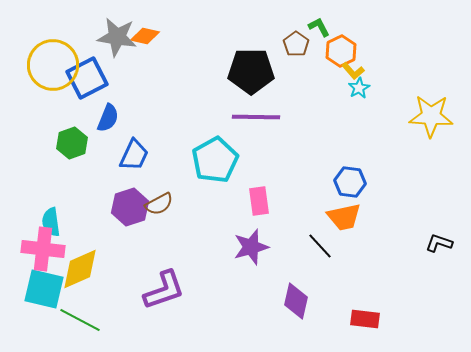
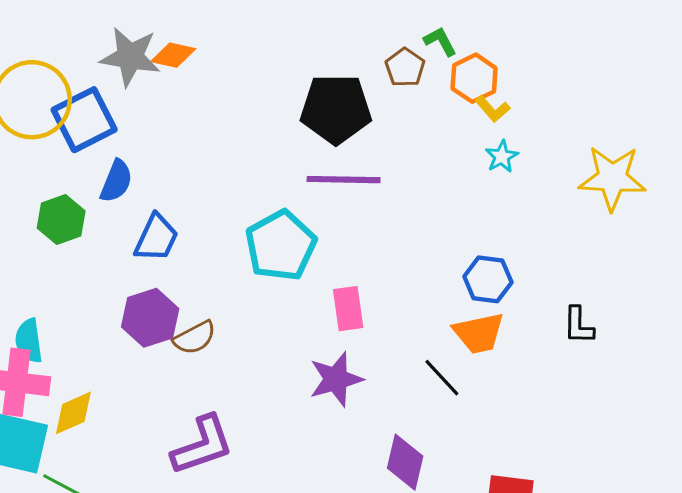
cyan star: (359, 88) -> (502, 157), moved
brown semicircle: (159, 204) -> (195, 338), moved
black L-shape: (439, 243) -> (579, 325), moved, turned -108
yellow diamond: (80, 269) -> (73, 413), size x0.7

